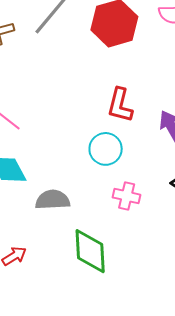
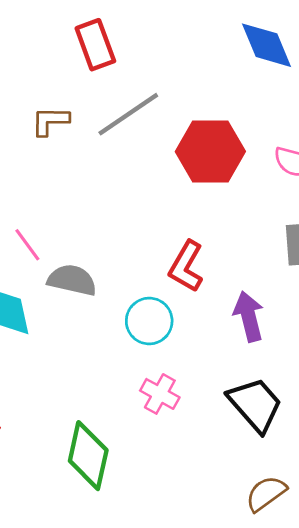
gray semicircle: (53, 200) -> (72, 280), moved

